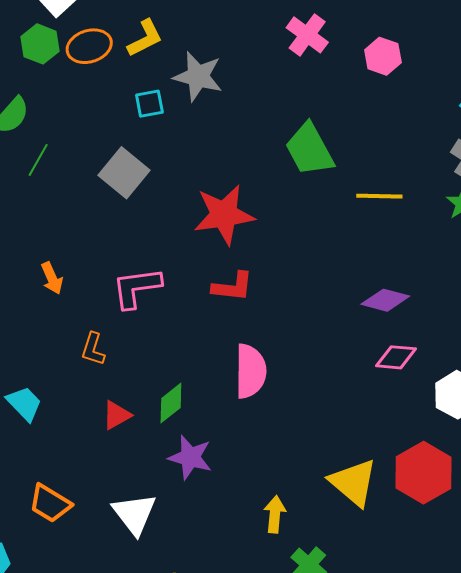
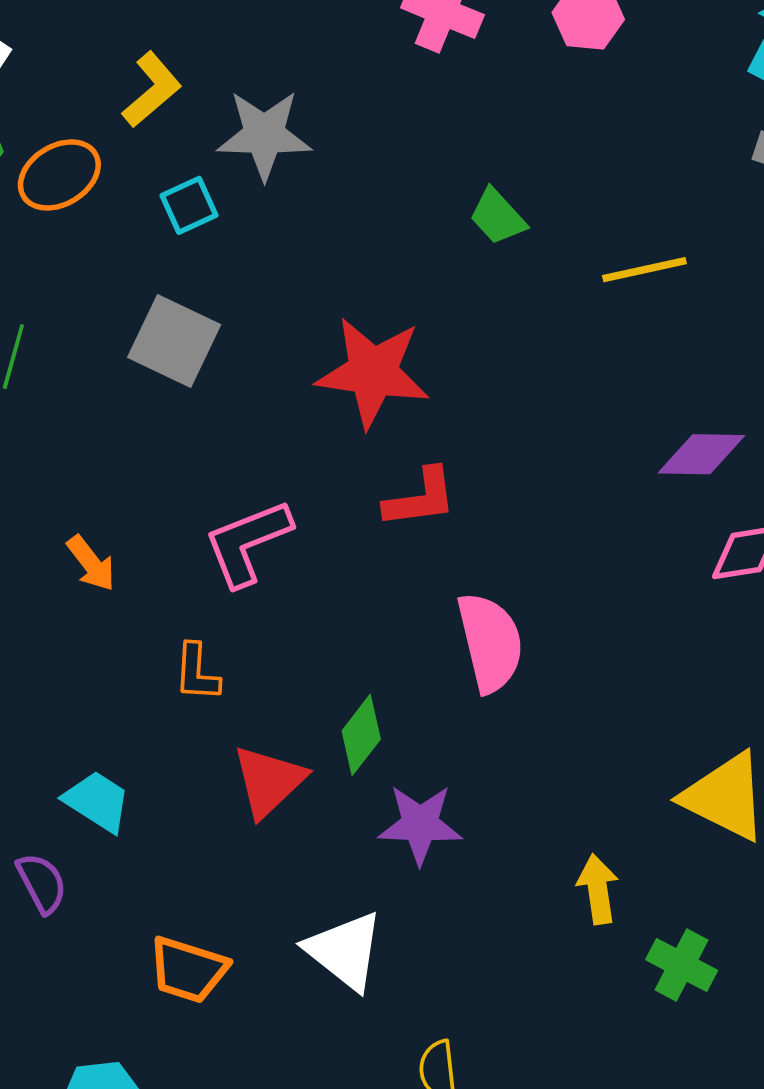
orange ellipse: (89, 46) -> (59, 175), moved
green trapezoid: (309, 149) -> (498, 217), size x0.6
red star: (224, 215) -> (373, 372), turned 30
red triangle: (117, 415) -> (269, 781), size x1.4

